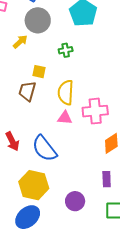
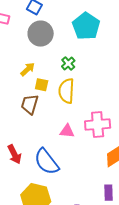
yellow arrow: (20, 42) -> (28, 69), moved
green cross: (66, 50) -> (68, 63), turned -32
yellow semicircle: (66, 92) -> (66, 91), moved

